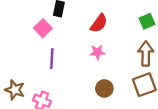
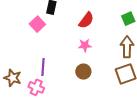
purple line: (52, 59) -> (43, 67), moved
brown circle: (104, 88) -> (83, 72), moved

